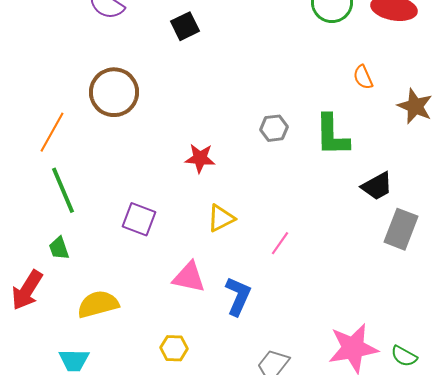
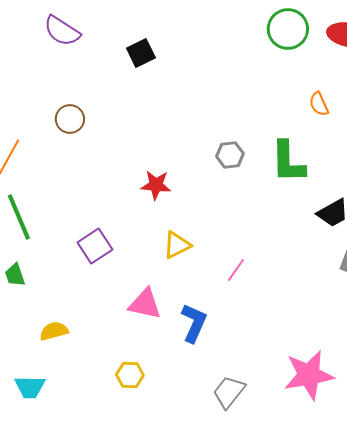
brown circle: (114, 92) -> (70, 119), size x0.6
purple square: (139, 219) -> (95, 246), turned 36
yellow semicircle: (98, 304) -> (54, 331), size x0.7

